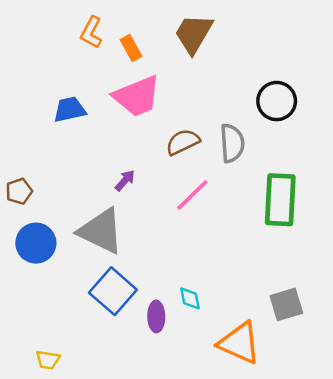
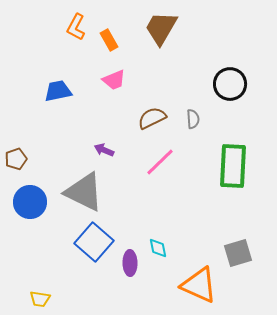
pink trapezoid: (137, 96) -> (114, 80), size x0.6
gray semicircle: (232, 143) -> (193, 119), size x0.6
purple arrow: (125, 180) -> (104, 150), turned -108

